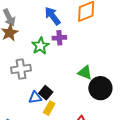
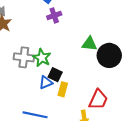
green star: (40, 46) -> (42, 58), moved
gray cross: (21, 69) -> (24, 57), turned 30

